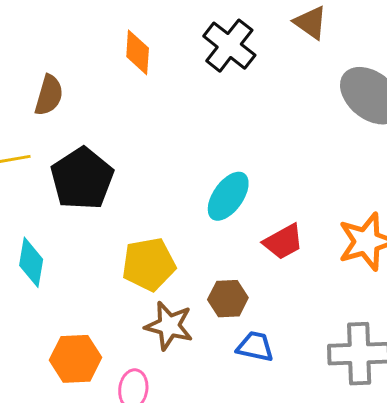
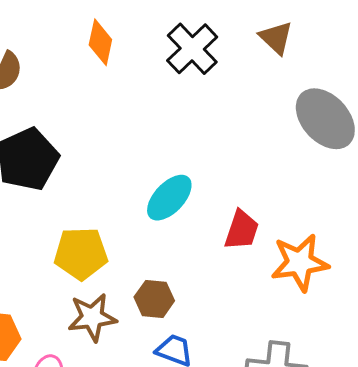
red trapezoid: (283, 242) -> (242, 230), moved, turned -51
brown star: (169, 326) -> (92, 317), turned -30

